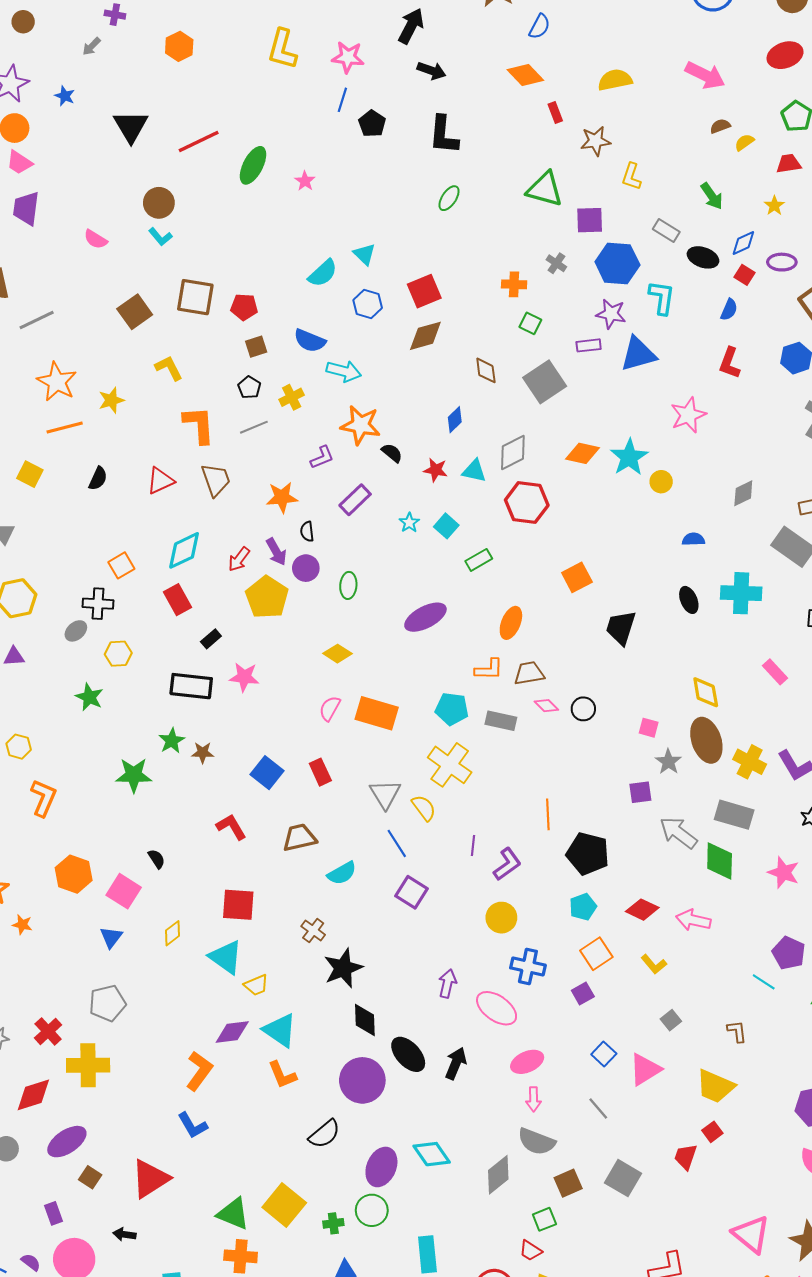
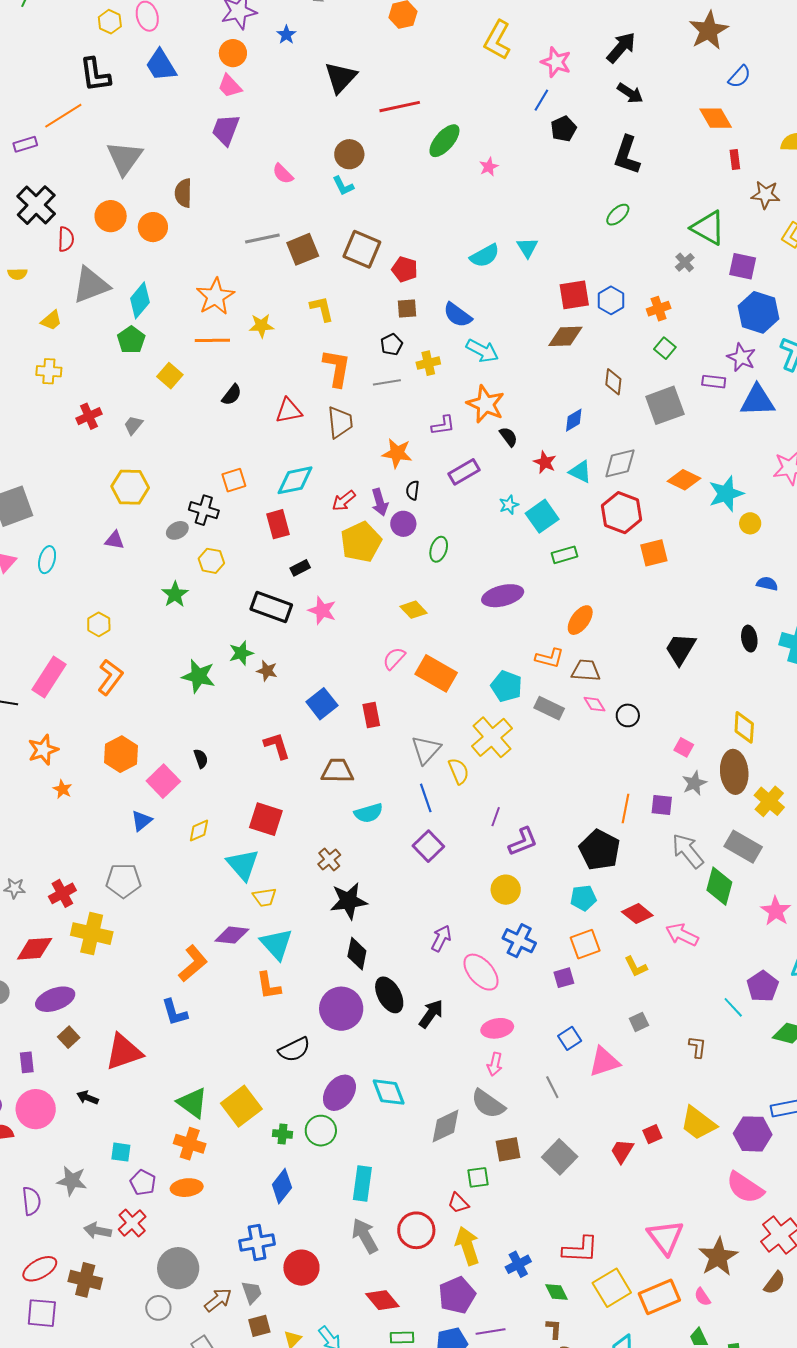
gray cross: (556, 263) -> (685, 262), moved
orange cross: (514, 284) -> (659, 309), turned -35
blue hexagon: (368, 304) -> (611, 300), moved
gray line: (37, 320) -> (262, 239), moved
cyan square: (446, 526) -> (542, 516), size x1.4
orange square: (577, 577) -> (654, 553), moved
orange line: (548, 814) -> (625, 809), moved
yellow trapezoid: (715, 1086) -> (698, 1123), moved

